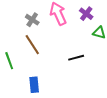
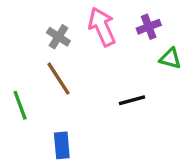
purple cross: (86, 14) -> (149, 27), turned 32

